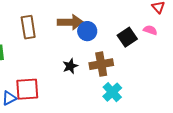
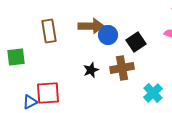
black square: (127, 37) -> (136, 42), moved
cyan cross: (112, 92) -> (153, 93), moved

